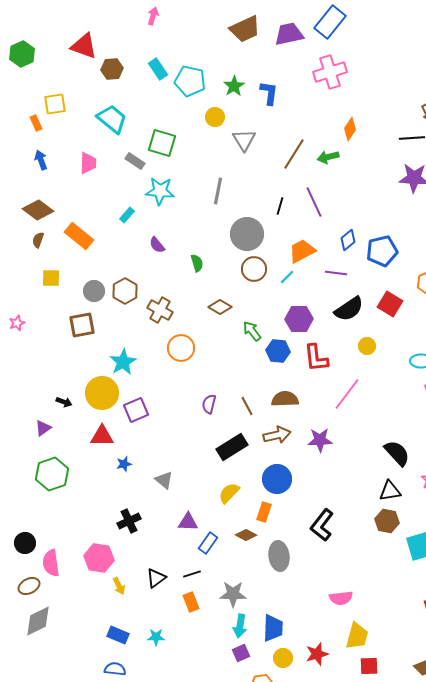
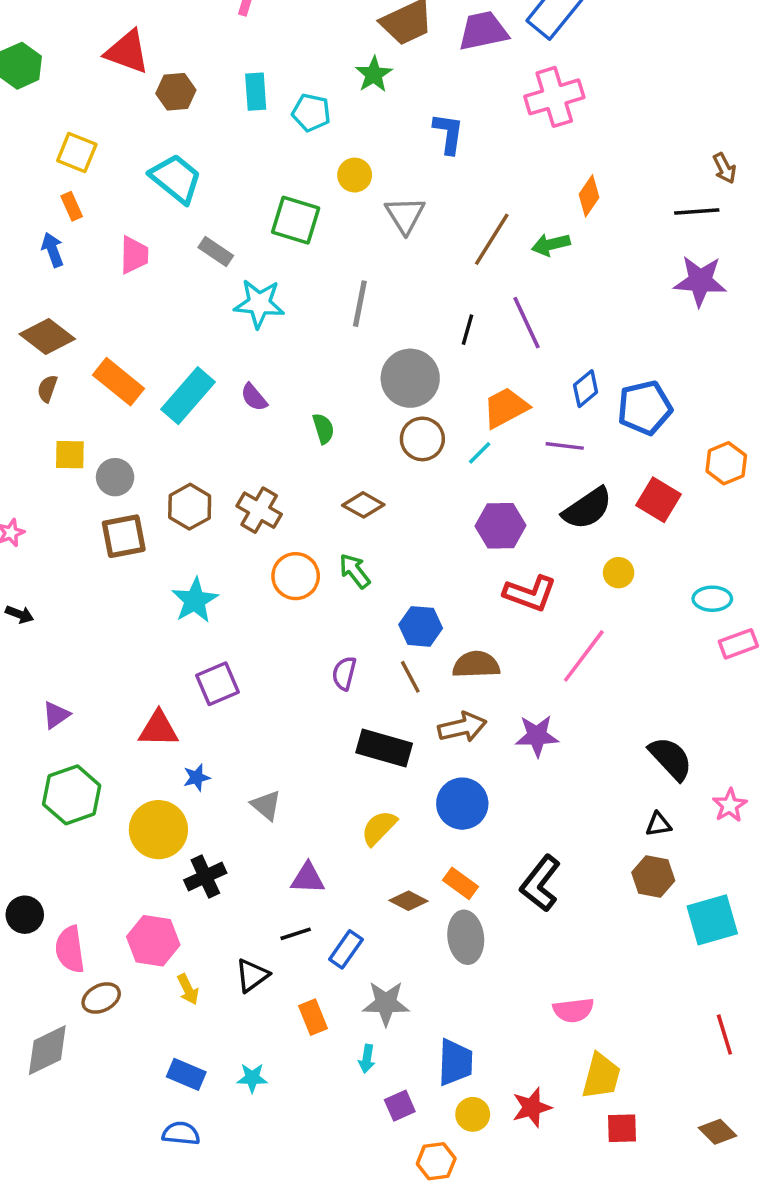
cyan rectangle: (158, 69) -> (256, 92), turned 30
cyan pentagon: (190, 81) -> (311, 113), size x0.7
green star: (234, 86) -> (374, 74), moved
yellow square: (55, 104) -> (77, 152), turned 30
orange rectangle: (36, 123) -> (72, 206), moved
green square: (162, 143) -> (296, 220), moved
cyan rectangle: (127, 215) -> (188, 396), moved, size x2.0
gray circle: (94, 291) -> (115, 477), moved
brown hexagon: (125, 291) -> (190, 507), moved
green arrow: (252, 331) -> (355, 571), moved
blue hexagon: (278, 351) -> (421, 626), moved
red L-shape: (316, 358) -> (530, 593), turned -64
yellow circle: (102, 393) -> (158, 830), moved
black arrow: (64, 402) -> (20, 614), moved
black rectangle: (232, 447) -> (384, 748), turned 48
black triangle: (390, 491) -> (658, 824), size x0.7
orange rectangle: (264, 512) -> (461, 883), moved, turned -72
blue rectangle: (208, 543) -> (346, 949), moved
black line: (192, 574) -> (296, 934), moved
brown ellipse: (29, 586) -> (101, 998), moved
cyan arrow: (240, 626) -> (367, 1059), moved, size x0.7

